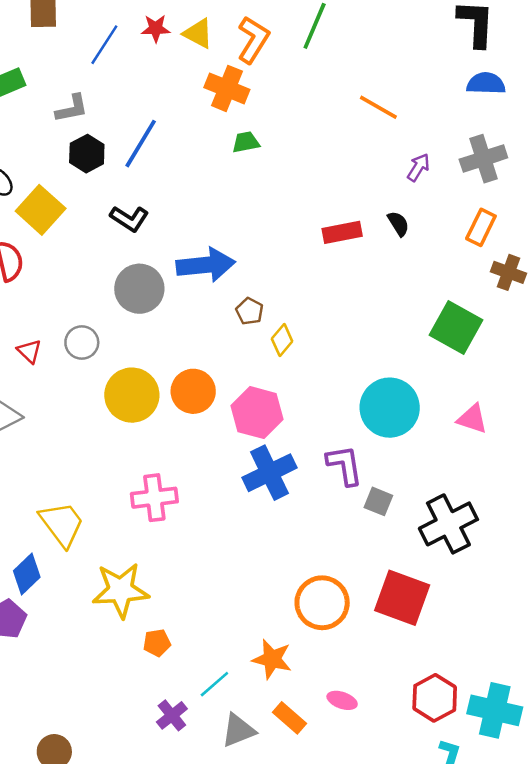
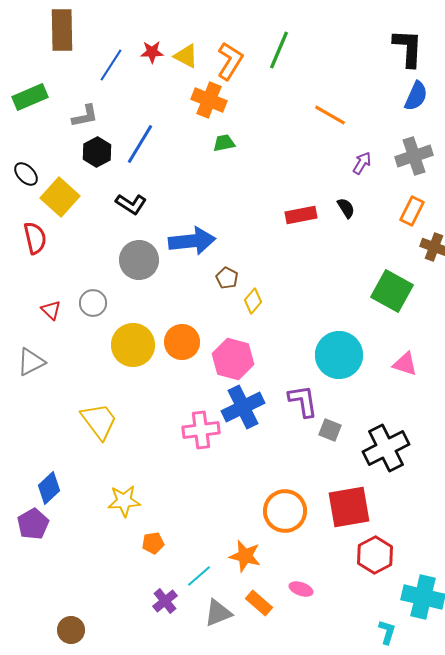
blue semicircle: (486, 83) -> (416, 96), turned 112
pink cross: (154, 498) -> (201, 430), moved
yellow trapezoid: (62, 524) -> (99, 421), moved
yellow star: (121, 590) -> (124, 501), size x0.7
red square: (402, 598) -> (349, 507), turned -30
red hexagon: (435, 698) -> (375, 555), moved

